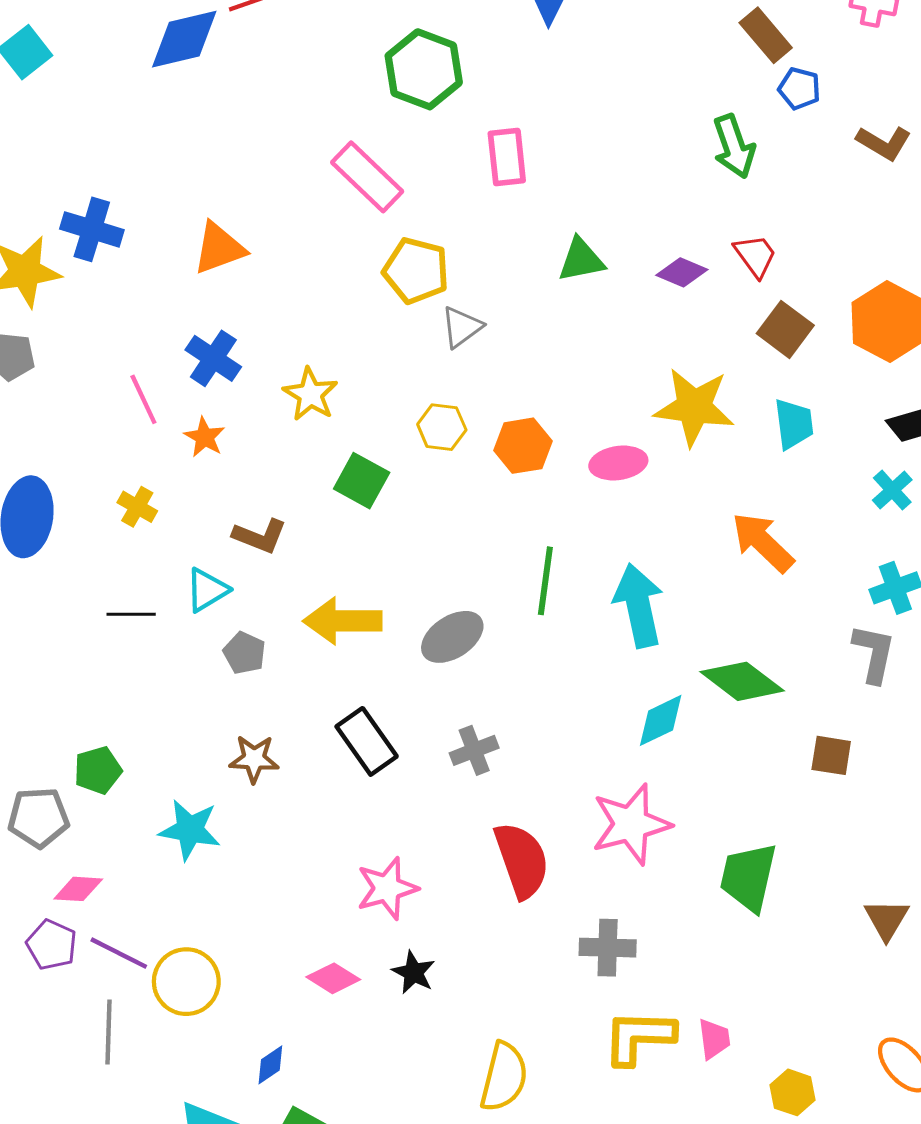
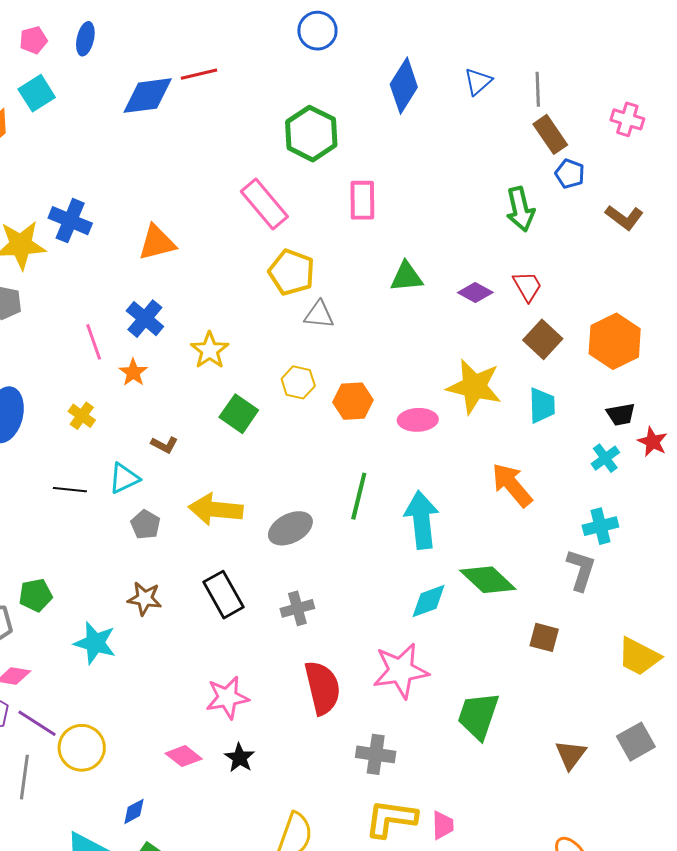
gray triangle: (462, 327) -> (319, 315), turned 36
brown L-shape: (260, 536) -> (164, 445), size x0.7

